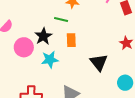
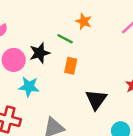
cyan star: (50, 60) -> (29, 87), moved

